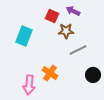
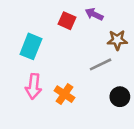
brown star: (66, 31) -> (117, 40), moved
pink arrow: (29, 85) -> (33, 86), moved

